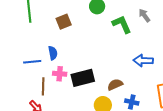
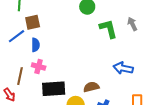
brown square: (64, 22) -> (33, 22), moved
blue line: (32, 62) -> (17, 36), moved, turned -42
black rectangle: (83, 78) -> (54, 89), moved

